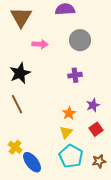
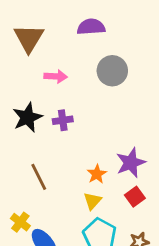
purple cross: (75, 75) -> (63, 120), moved
brown line: (17, 104) -> (39, 177), moved
purple star: (93, 105) -> (131, 163), size x1.5

